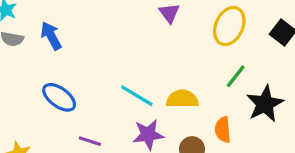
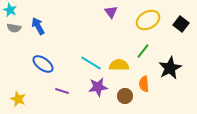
yellow ellipse: (229, 26) -> (148, 20), turned 35
green line: (236, 76) -> (143, 51), moved

